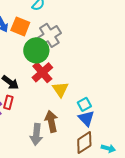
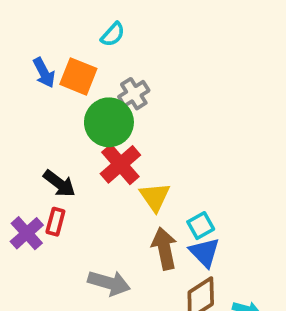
gray cross: (49, 35) -> (134, 94), size x0.7
brown arrow: (51, 121) -> (164, 248), moved
gray arrow: (36, 134) -> (109, 283), turned -80

